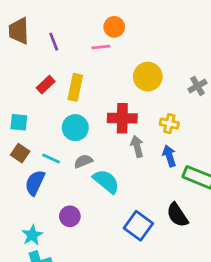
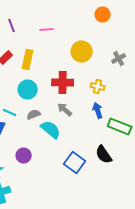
orange circle: (114, 27) -> (103, 14), moved
gray arrow: (137, 146) -> (65, 110), moved, turned -35

